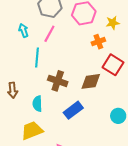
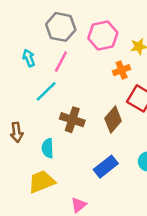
cyan line: (37, 58) -> (46, 91), turned 42
brown diamond: (91, 81) -> (113, 120), turned -40
blue rectangle: (73, 110) -> (106, 167), moved

